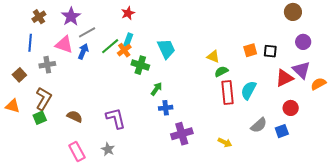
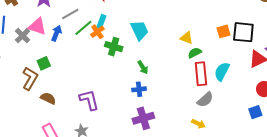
gray line: (87, 32) -> (70, 14), moved
black square: (270, 51) -> (243, 32), size x1.6
gray cross: (47, 65) -> (23, 36), moved, turned -35
green arrow: (156, 89) -> (143, 67), moved, turned 112
brown L-shape: (44, 99) -> (30, 78), moved
green square: (40, 118) -> (44, 63), moved
gray semicircle: (259, 125) -> (205, 100), moved
purple cross: (182, 134) -> (143, 118), moved

